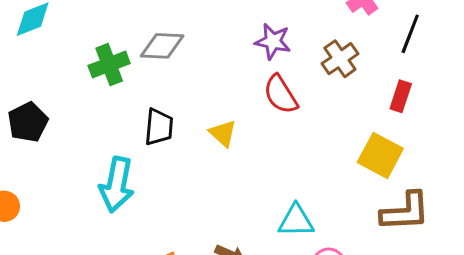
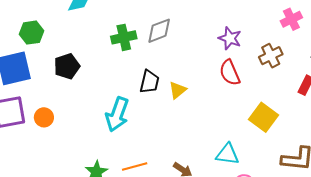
gray diamond: (162, 46) -> (159, 31), turned -32
yellow triangle: (223, 133) -> (178, 90), moved, turned 30
yellow square: (380, 155) -> (263, 117), moved

